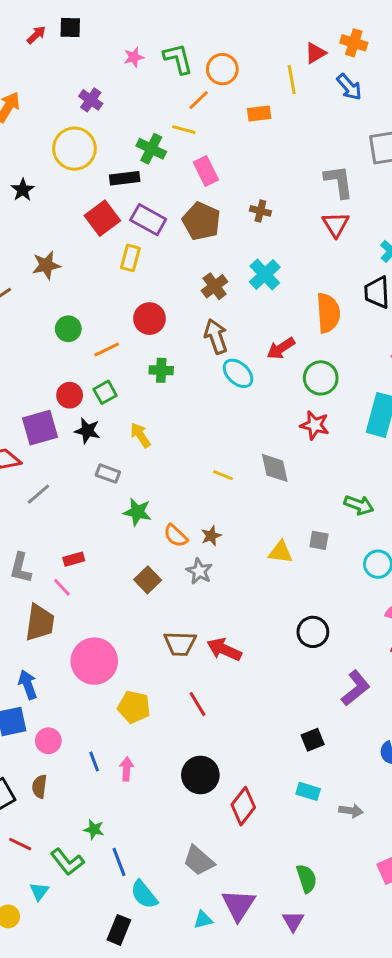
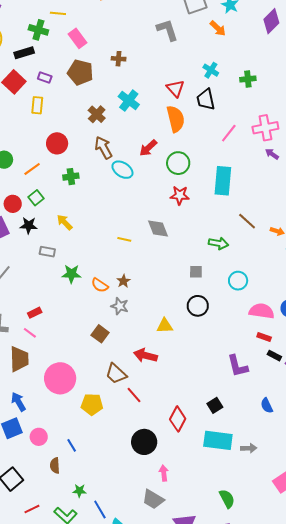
purple rectangle: (148, 220) -> (45, 78), size x0.6
red triangle: (336, 224) -> (175, 88), moved
yellow triangle: (281, 552) -> (165, 326), moved
brown square: (148, 580) -> (100, 334), moved
black circle: (313, 632) -> (198, 306), moved
brown trapezoid: (180, 644) -> (116, 374), moved, turned 50
purple L-shape: (356, 688) -> (238, 366), turned 125
pink arrow: (127, 769) -> (164, 473), moved
brown semicircle: (39, 787) -> (55, 465), moved
cyan rectangle: (308, 791) -> (218, 440), size x1.8
red diamond: (243, 806) -> (178, 419), moved
red line: (20, 844) -> (32, 509), turned -42

